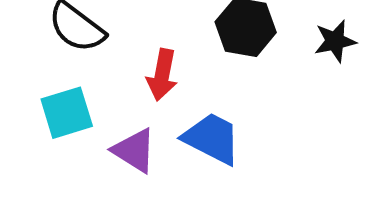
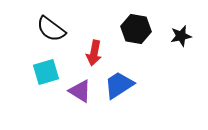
blue trapezoid: (212, 139) -> (119, 85), turned -60

